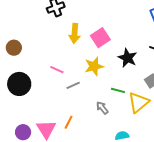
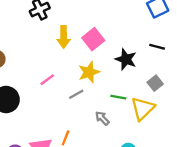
pink line: (57, 70) -> (47, 80), turned -56
gray line: (73, 85) -> (76, 94), moved

